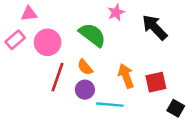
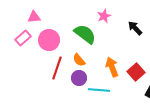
black arrow: (155, 27) -> (135, 28), size x0.7
red square: (156, 82) -> (136, 72), turned -30

